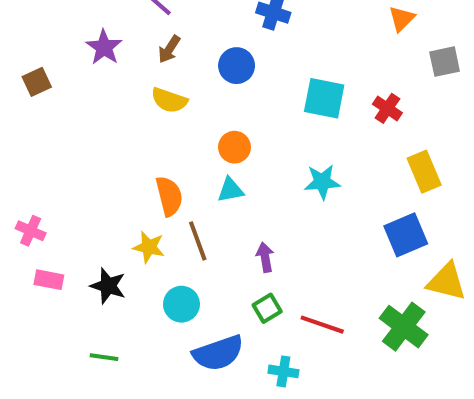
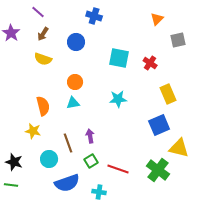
brown line: (198, 241) -> (68, 143), moved
black star: (108, 286) -> (14, 162), moved

